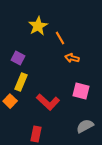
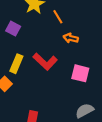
purple square: (18, 58) -> (13, 29), moved
red L-shape: (48, 102) -> (45, 62), moved

